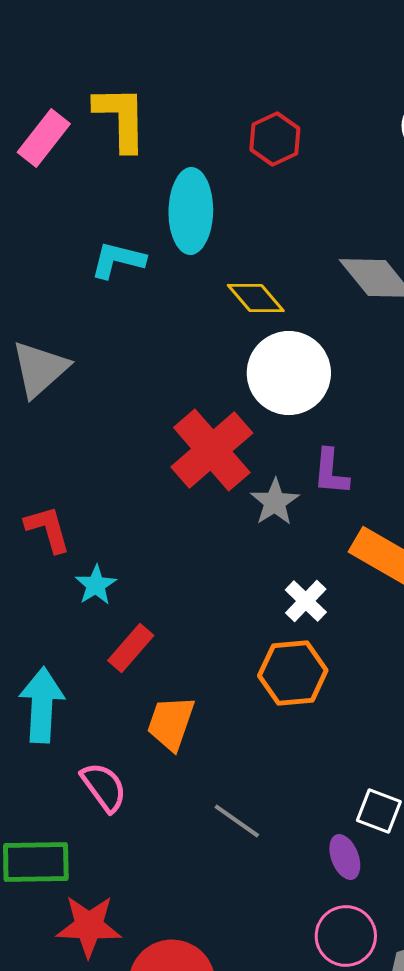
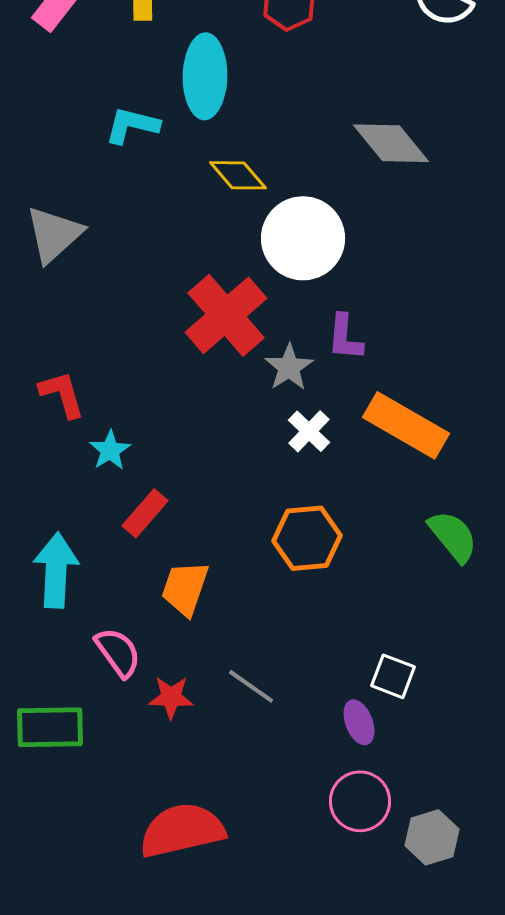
yellow diamond: (256, 298) -> (238, 175), moved
white cross: (306, 601) -> (309, 431), moved
red star: (89, 926) -> (171, 697), moved, size x0.7

